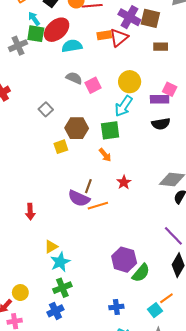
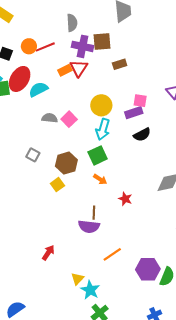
orange line: (98, 206) -> (112, 254), moved
red arrow: (30, 212) -> (48, 253), turned -126

